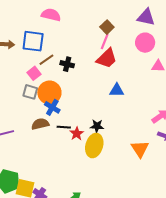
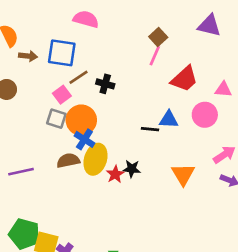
pink circle: (145, 43) -> (205, 115), moved
red trapezoid: (107, 58) -> (184, 79), moved
black star: (97, 126) -> (132, 169), moved
black line: (64, 127) -> (150, 129), moved
yellow ellipse: (94, 146) -> (96, 159), moved
orange triangle: (140, 149) -> (183, 174), moved

